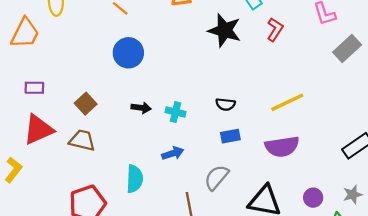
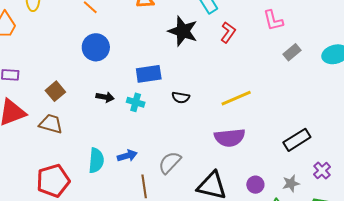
gray rectangle: (347, 48) -> (292, 52), size x0.7
blue rectangle: (230, 136) -> (149, 74), moved, size x1.4
blue arrow: (173, 153) -> (127, 156), moved

